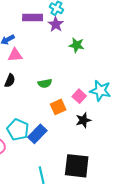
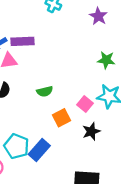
purple rectangle: (33, 17) -> (22, 41), moved
purple star: (56, 24) -> (98, 16), moved
green star: (77, 45) -> (106, 60), moved

